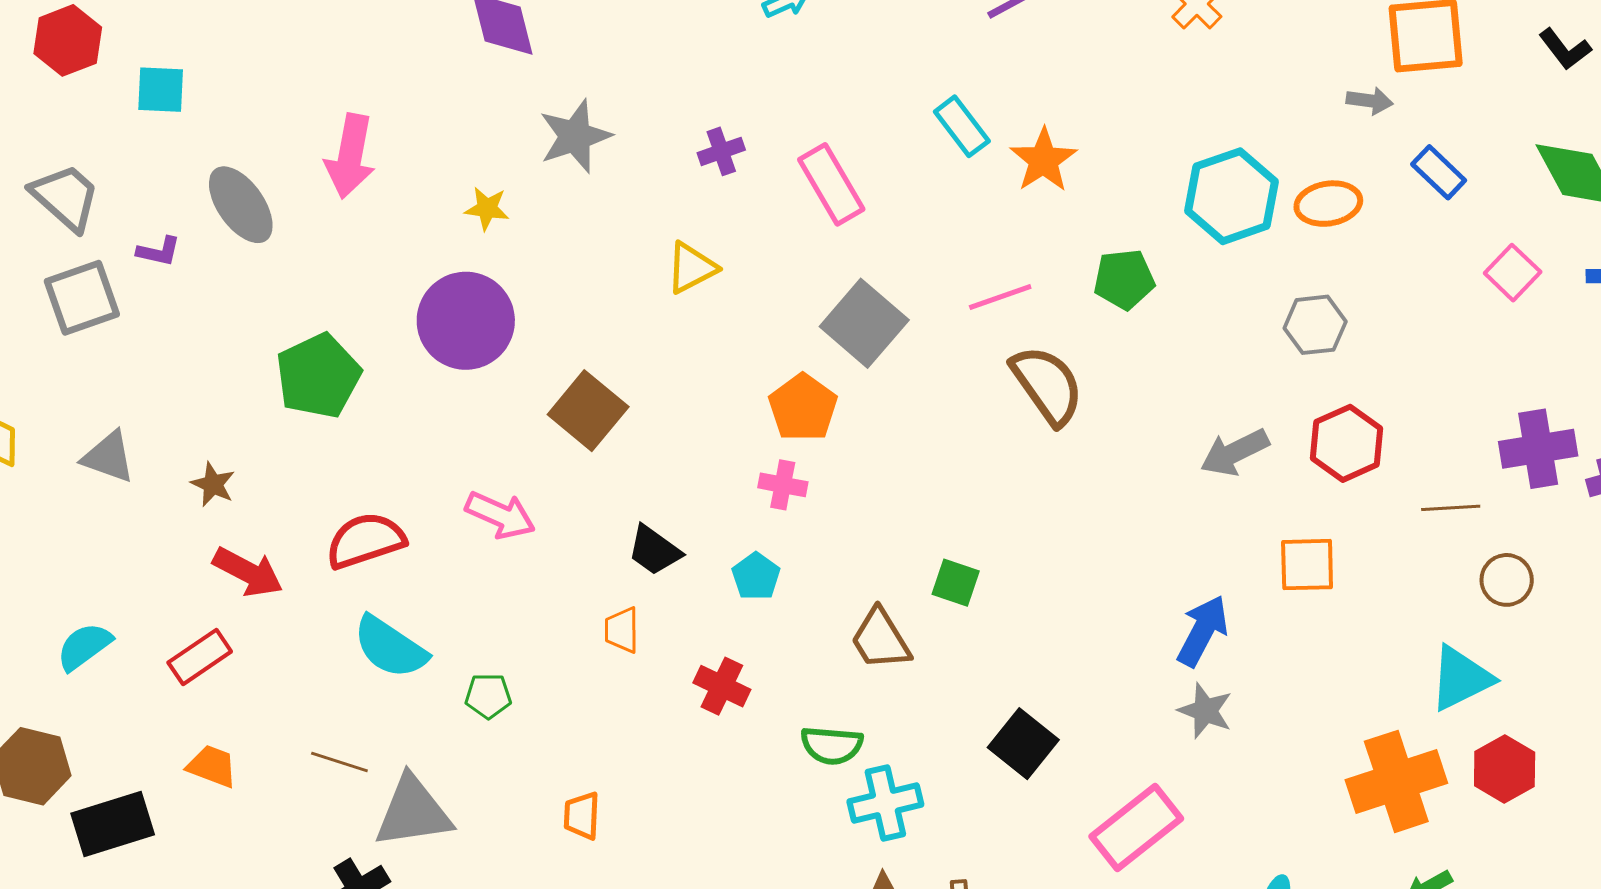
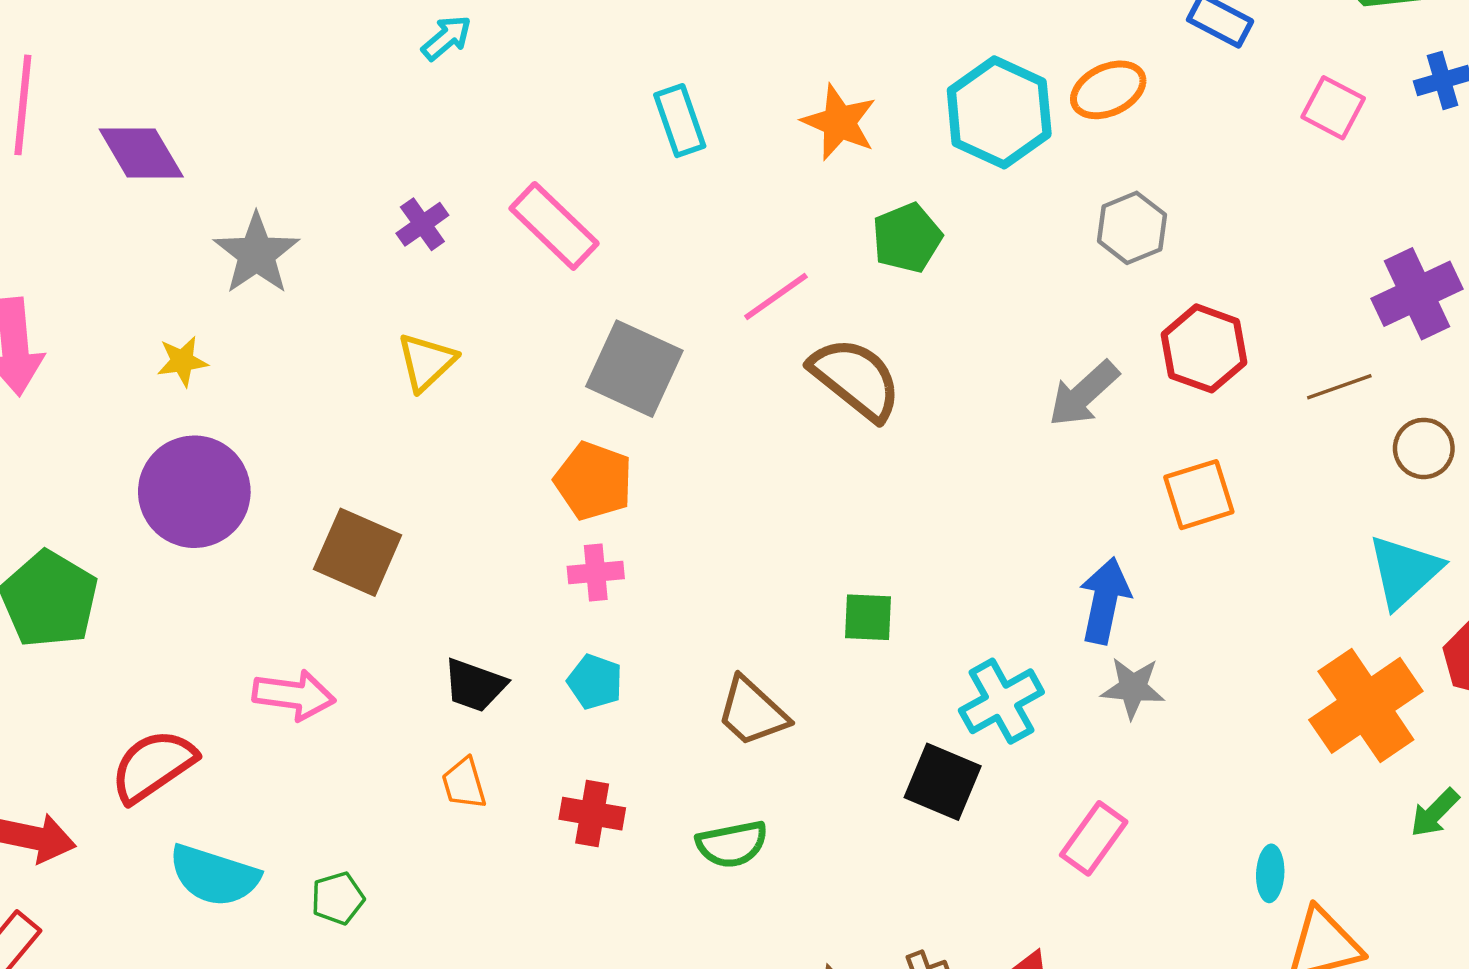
cyan rectangle: (962, 126) -> (680, 121), turned 34
orange star: (1043, 160) -> (839, 122), moved
green square: (956, 583) -> (868, 617), moved
cyan cross: (885, 803) -> (1001, 701), moved
pink rectangle: (1136, 827) -> (1094, 838), size x0.7

